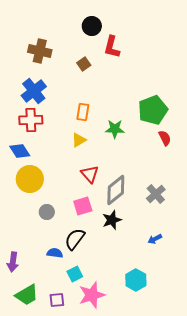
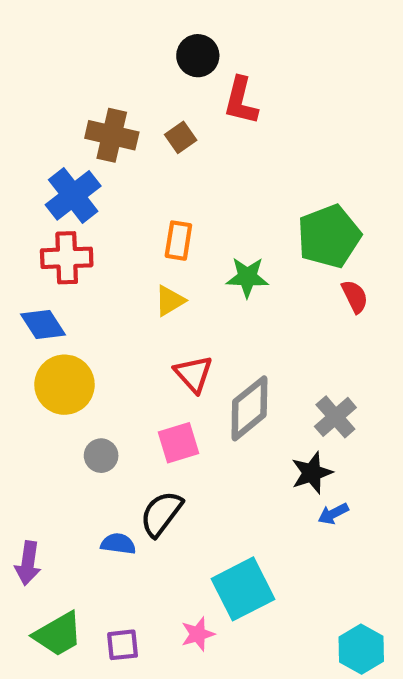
brown cross: (40, 51) -> (112, 135), moved
black star: (112, 220) -> (312, 473), moved
cyan square: (75, 274) -> (243, 589), moved, size x1.8
cyan hexagon: (136, 280) -> (361, 649), moved
pink star: (92, 295) -> (198, 634), size x0.6

